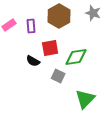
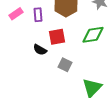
green diamond: (76, 57) -> (93, 35), moved

